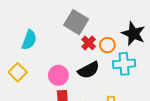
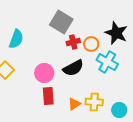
red cross: (89, 43) -> (73, 42), turned 32
cyan cross: (124, 64) -> (107, 62), turned 35

